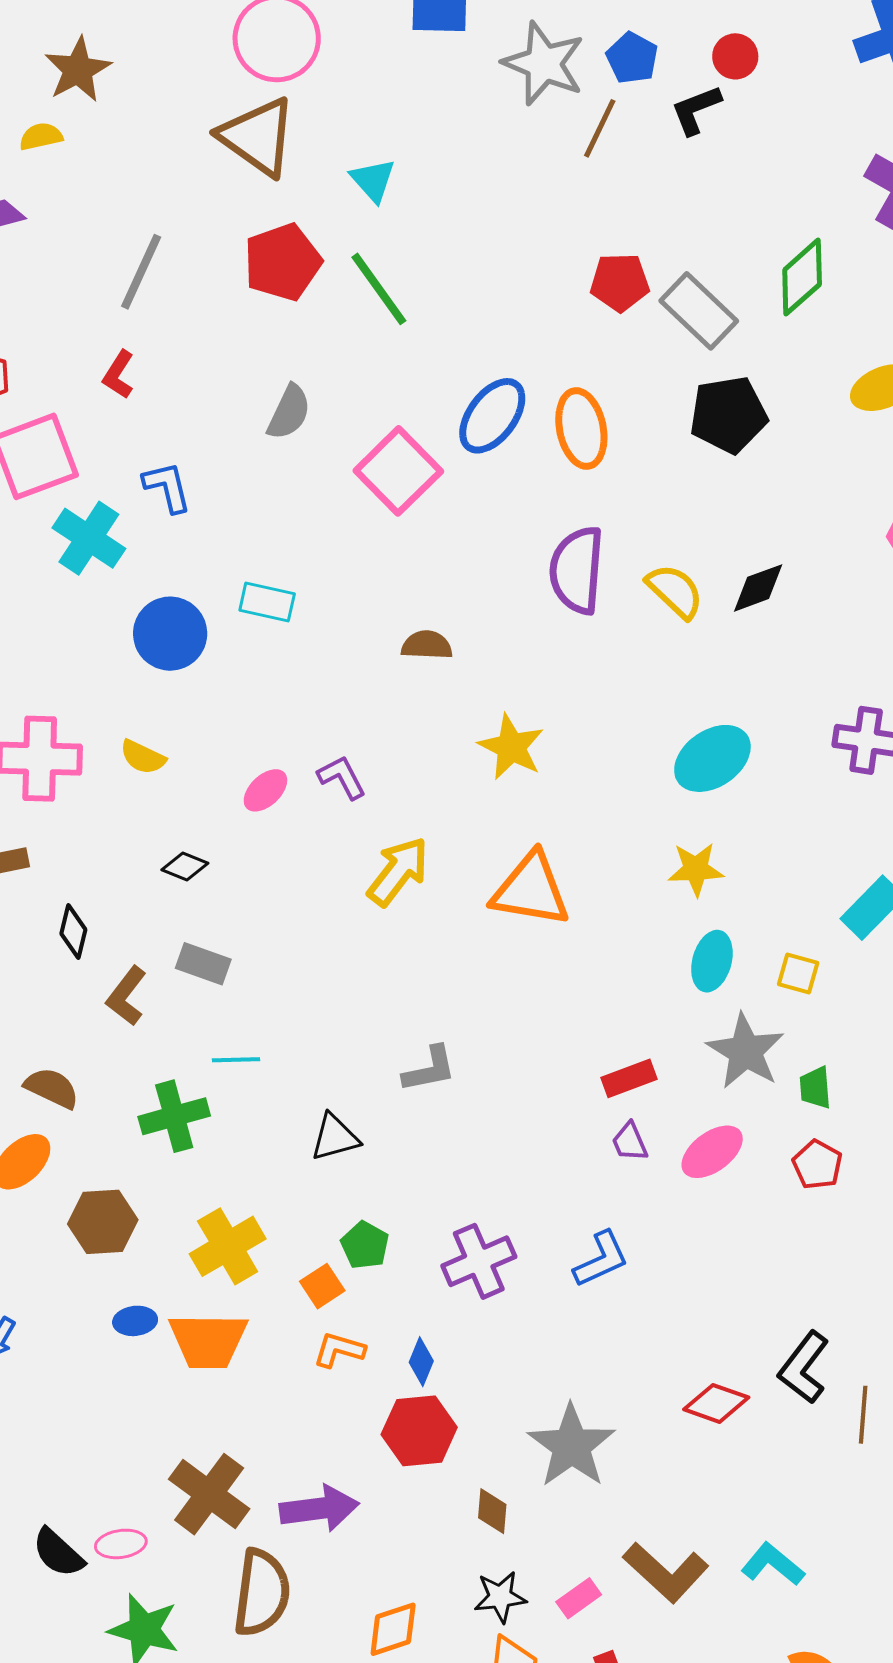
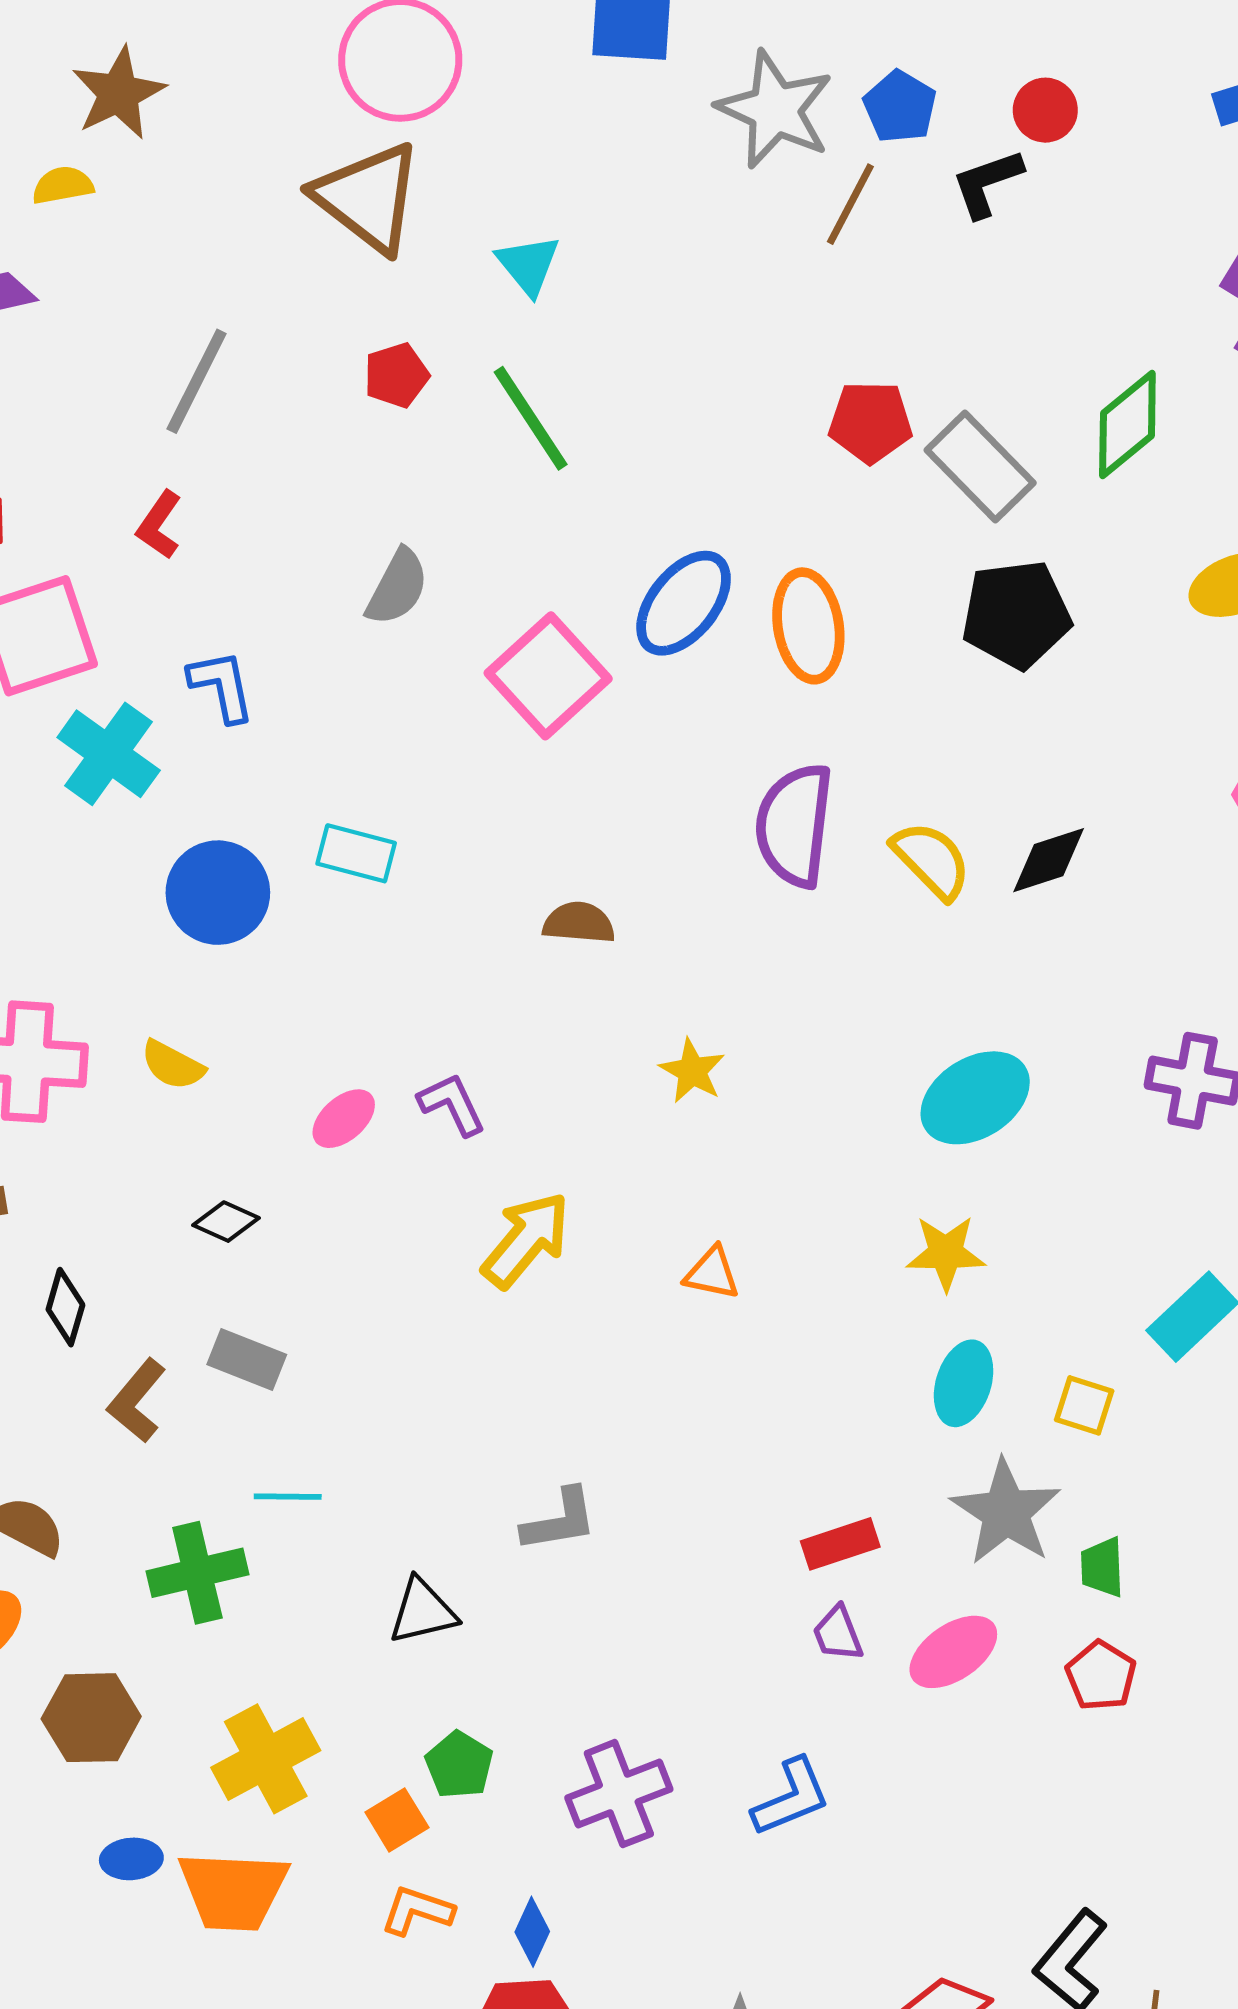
red pentagon: (283, 262) -> (396, 375), size x0.6
yellow star: (511, 747) -> (692, 1071), size x0.7
orange triangle: (531, 890) -> (712, 1273), size x0.5

